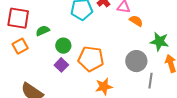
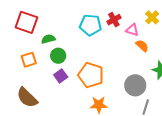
orange square: (20, 46) -> (29, 60), moved
green circle: (63, 46) -> (58, 56), moved

